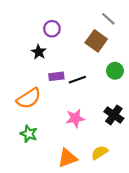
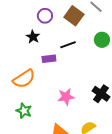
brown square: (96, 41) -> (74, 16), moved
green circle: (115, 71) -> (102, 40), moved
black line: (77, 80) -> (68, 45), moved

